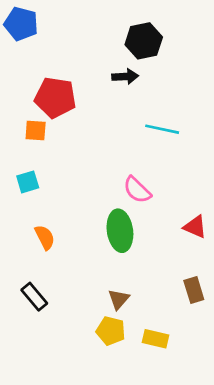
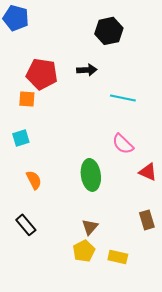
black arrow: (125, 76) -> (87, 70), moved
pink semicircle: (137, 190) -> (123, 144), moved
yellow pentagon: (111, 331) -> (84, 251), turned 30

